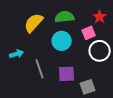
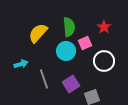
green semicircle: (65, 17) -> (69, 27), turned 90
pink square: (89, 33) -> (85, 43), moved
purple square: (67, 74) -> (71, 84), turned -30

